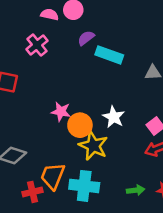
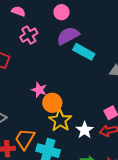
pink semicircle: (49, 15) -> (18, 11), moved
purple semicircle: (86, 38) -> (68, 36), size x1.6
white star: (114, 117) -> (85, 130), moved

